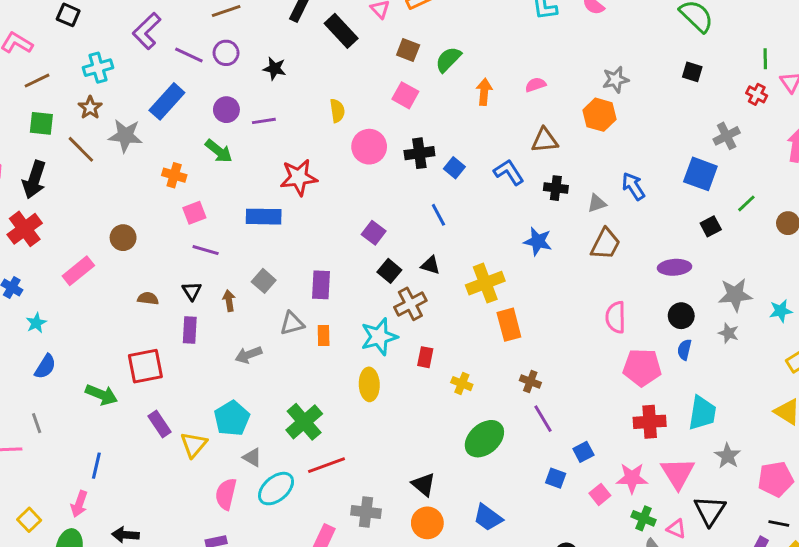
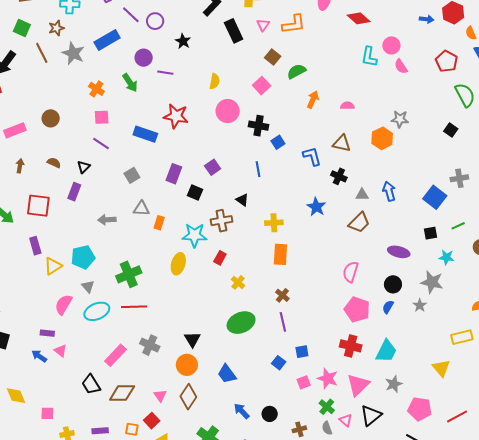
black square: (389, 271) -> (195, 193), moved, turned -35
yellow cross: (485, 283) -> (274, 223), size x0.7
purple rectangle: (321, 285) -> (174, 174), moved
brown arrow: (229, 301) -> (20, 166), moved
cyan star: (781, 311) -> (447, 257), moved

